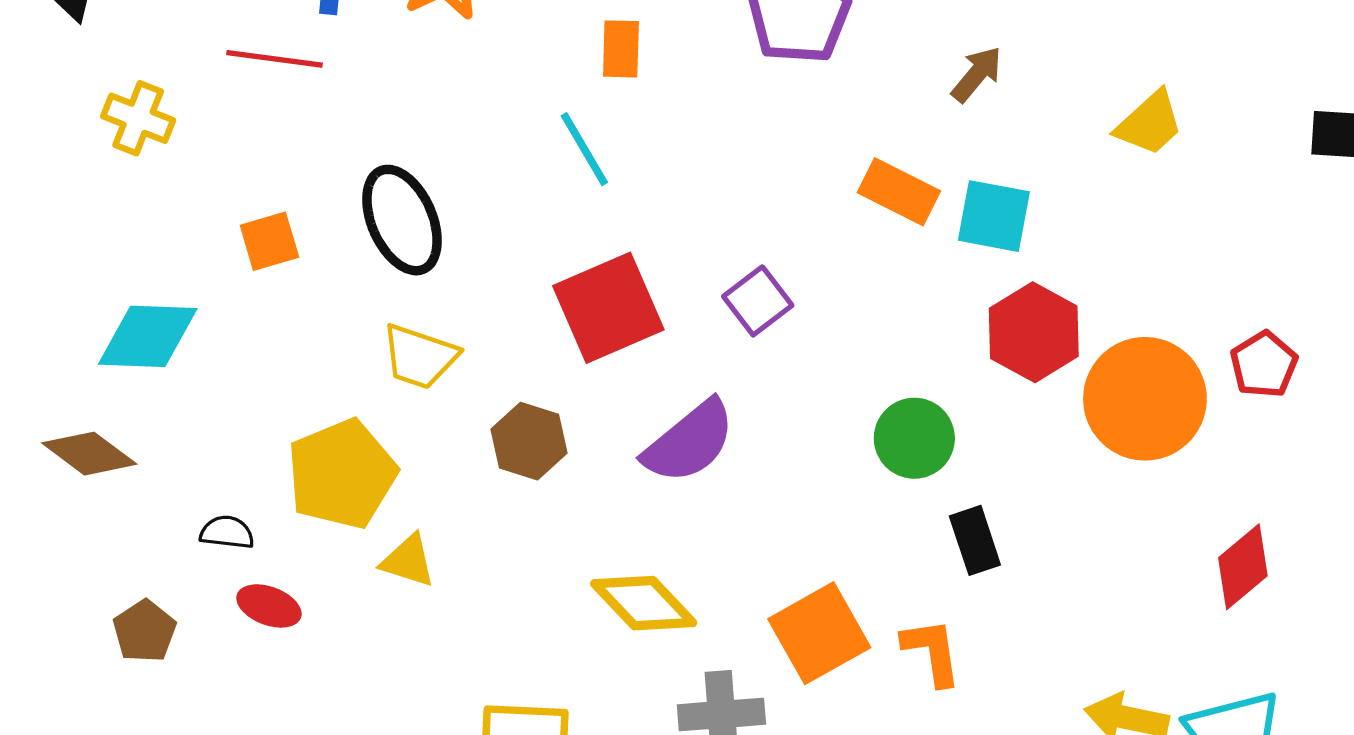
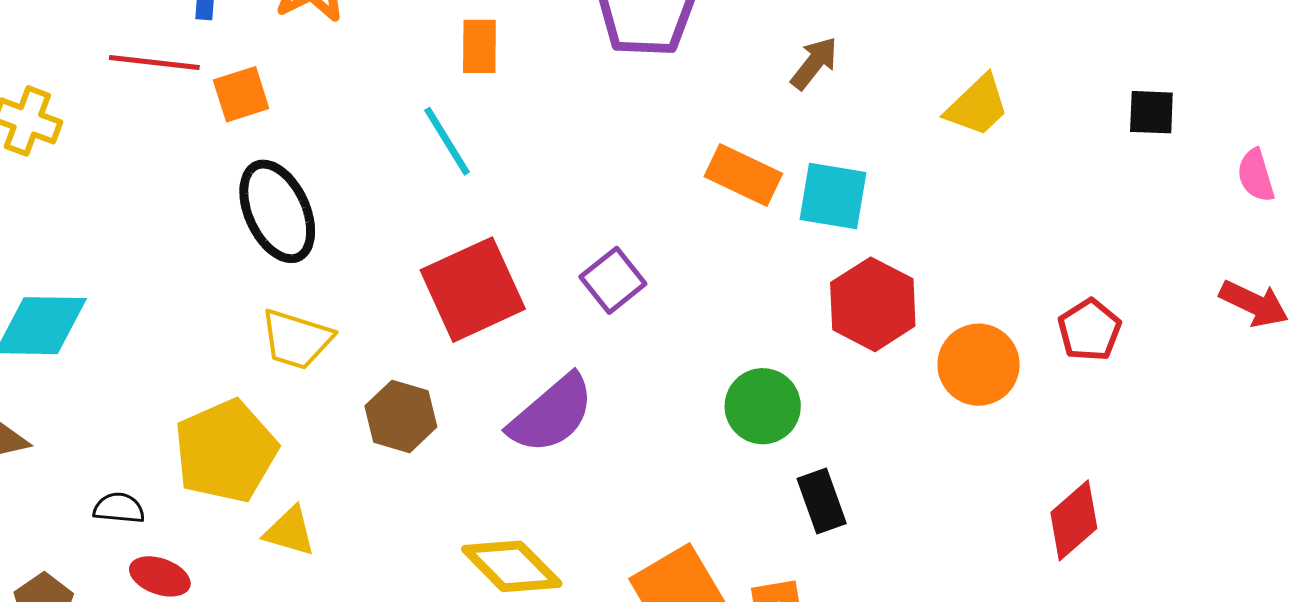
orange square: (269, 241) -> (241, 94), moved
orange circle: (1145, 399) -> (979, 365), size x0.7

